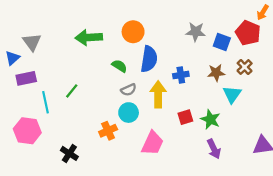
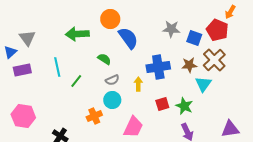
orange circle: (133, 32) -> (110, 19), moved
blue semicircle: (149, 59) -> (128, 38), moved, turned -45
brown cross: (245, 67) -> (214, 60), size x1.6
blue cross: (181, 75) -> (158, 67), size x1.6
green line: (72, 91) -> (76, 81), moved
yellow arrow: (158, 94) -> (138, 84), size x0.6
cyan line: (46, 102) -> (57, 67), moved

